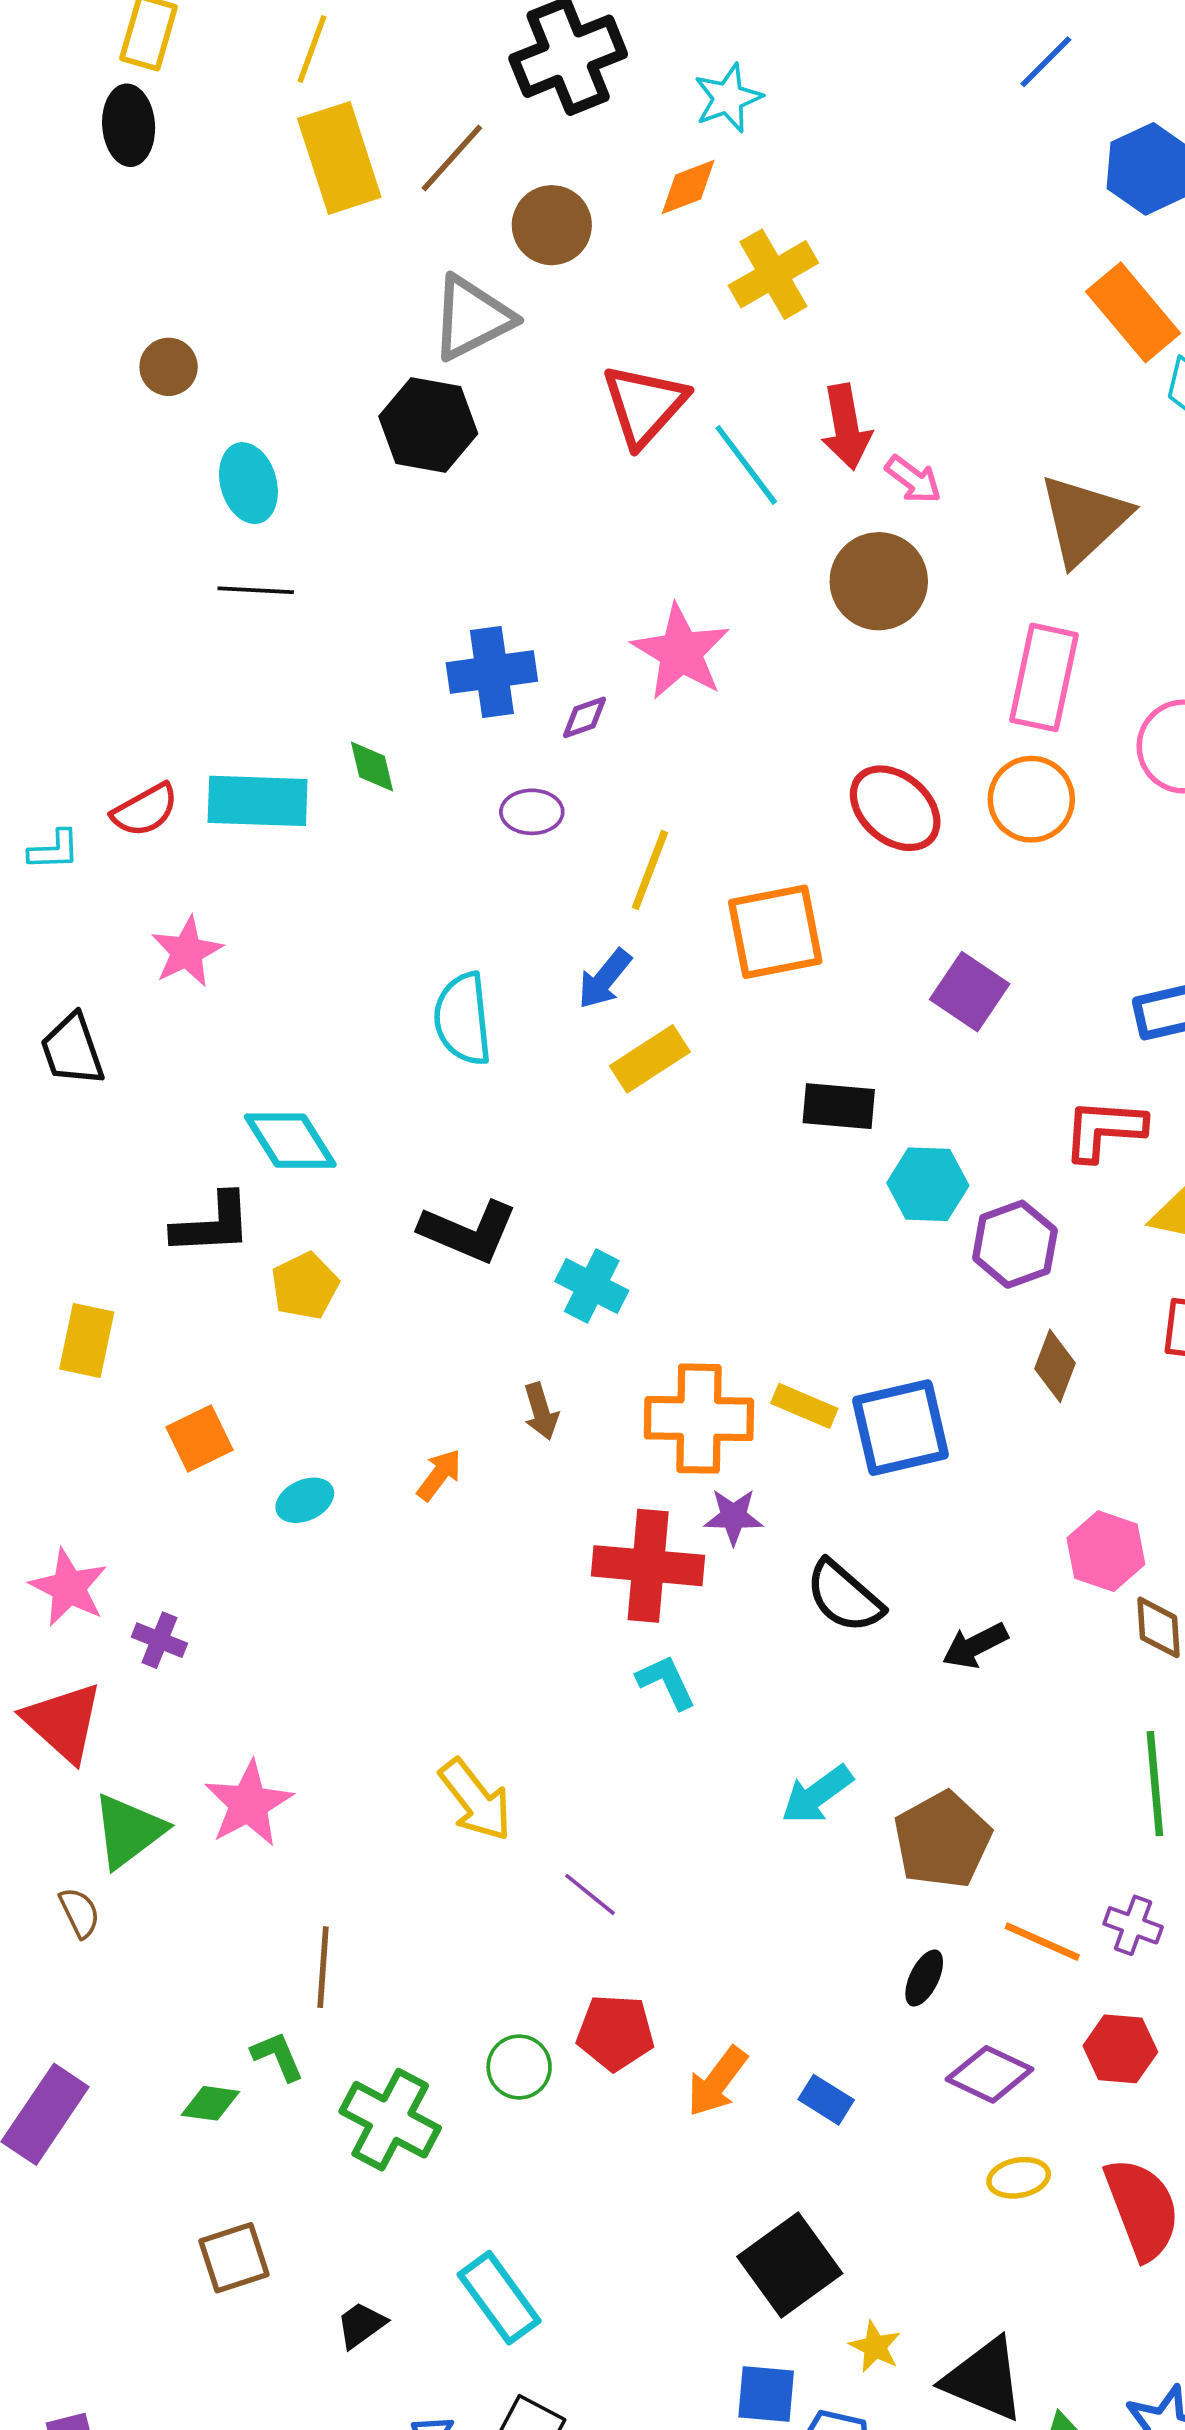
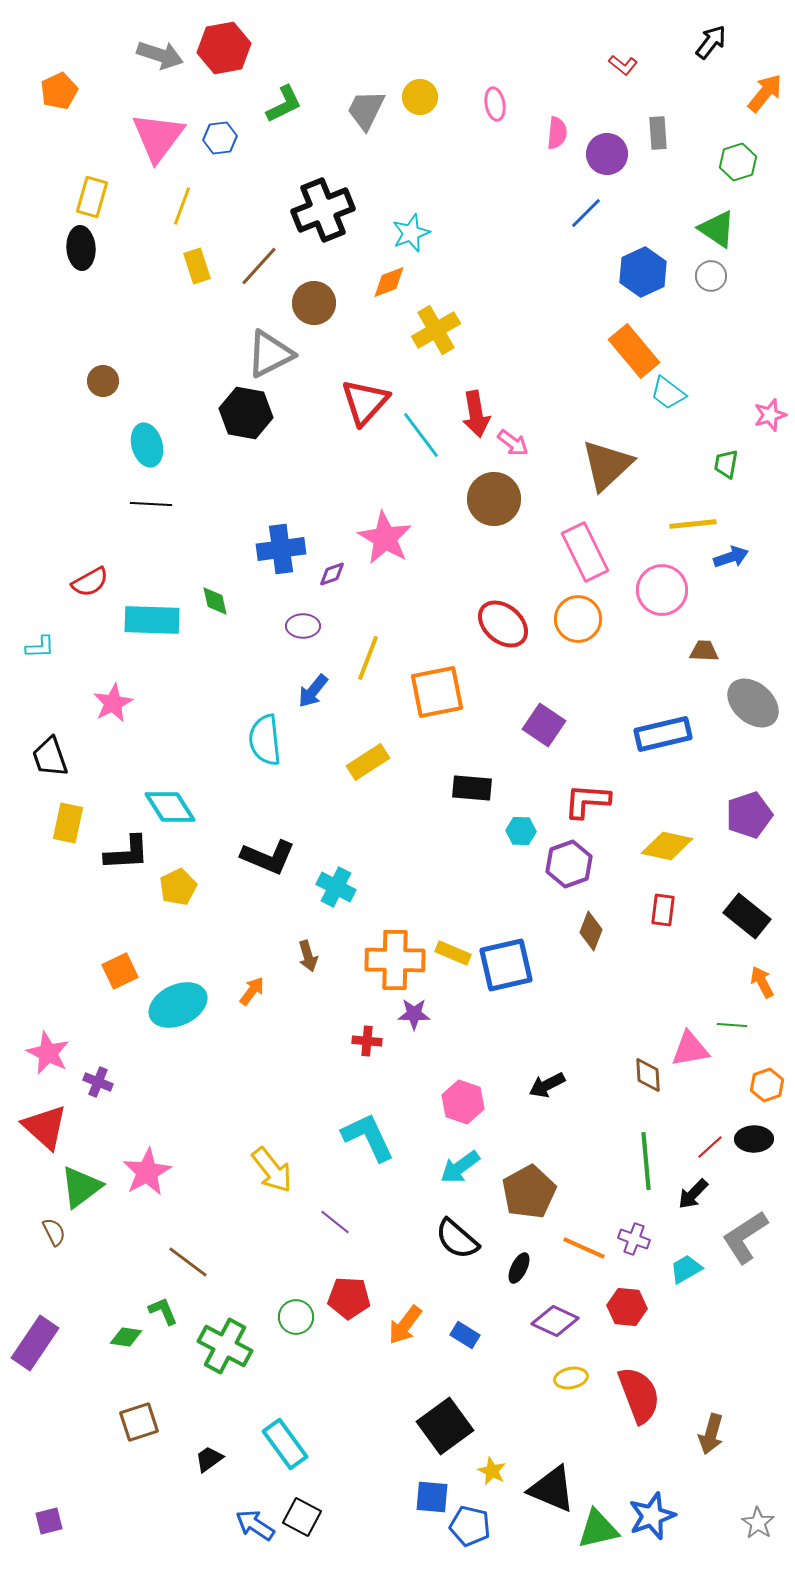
yellow rectangle: (339, 158) -> (197, 266), size x0.6
pink rectangle: (1044, 677) -> (585, 552), turned -38
red semicircle: (145, 810) -> (90, 582), moved
blue arrow: (604, 979) -> (313, 691), moved
red L-shape: (1104, 1130) -> (587, 801), moved
cyan hexagon: (928, 1184) -> (521, 831), size x0.7
yellow rectangle: (87, 1340) -> (68, 823), moved
cyan ellipse: (305, 1500) -> (178, 1005), size x1.8
pink hexagon: (1106, 1551) -> (463, 1102), moved
red cross: (648, 1566) -> (367, 1041), size x0.5
black semicircle: (844, 1597) -> (457, 1239), moved
cyan L-shape: (666, 1682) -> (368, 1137), moved, size x1.6
brown line: (323, 1967) -> (188, 1262), turned -57

